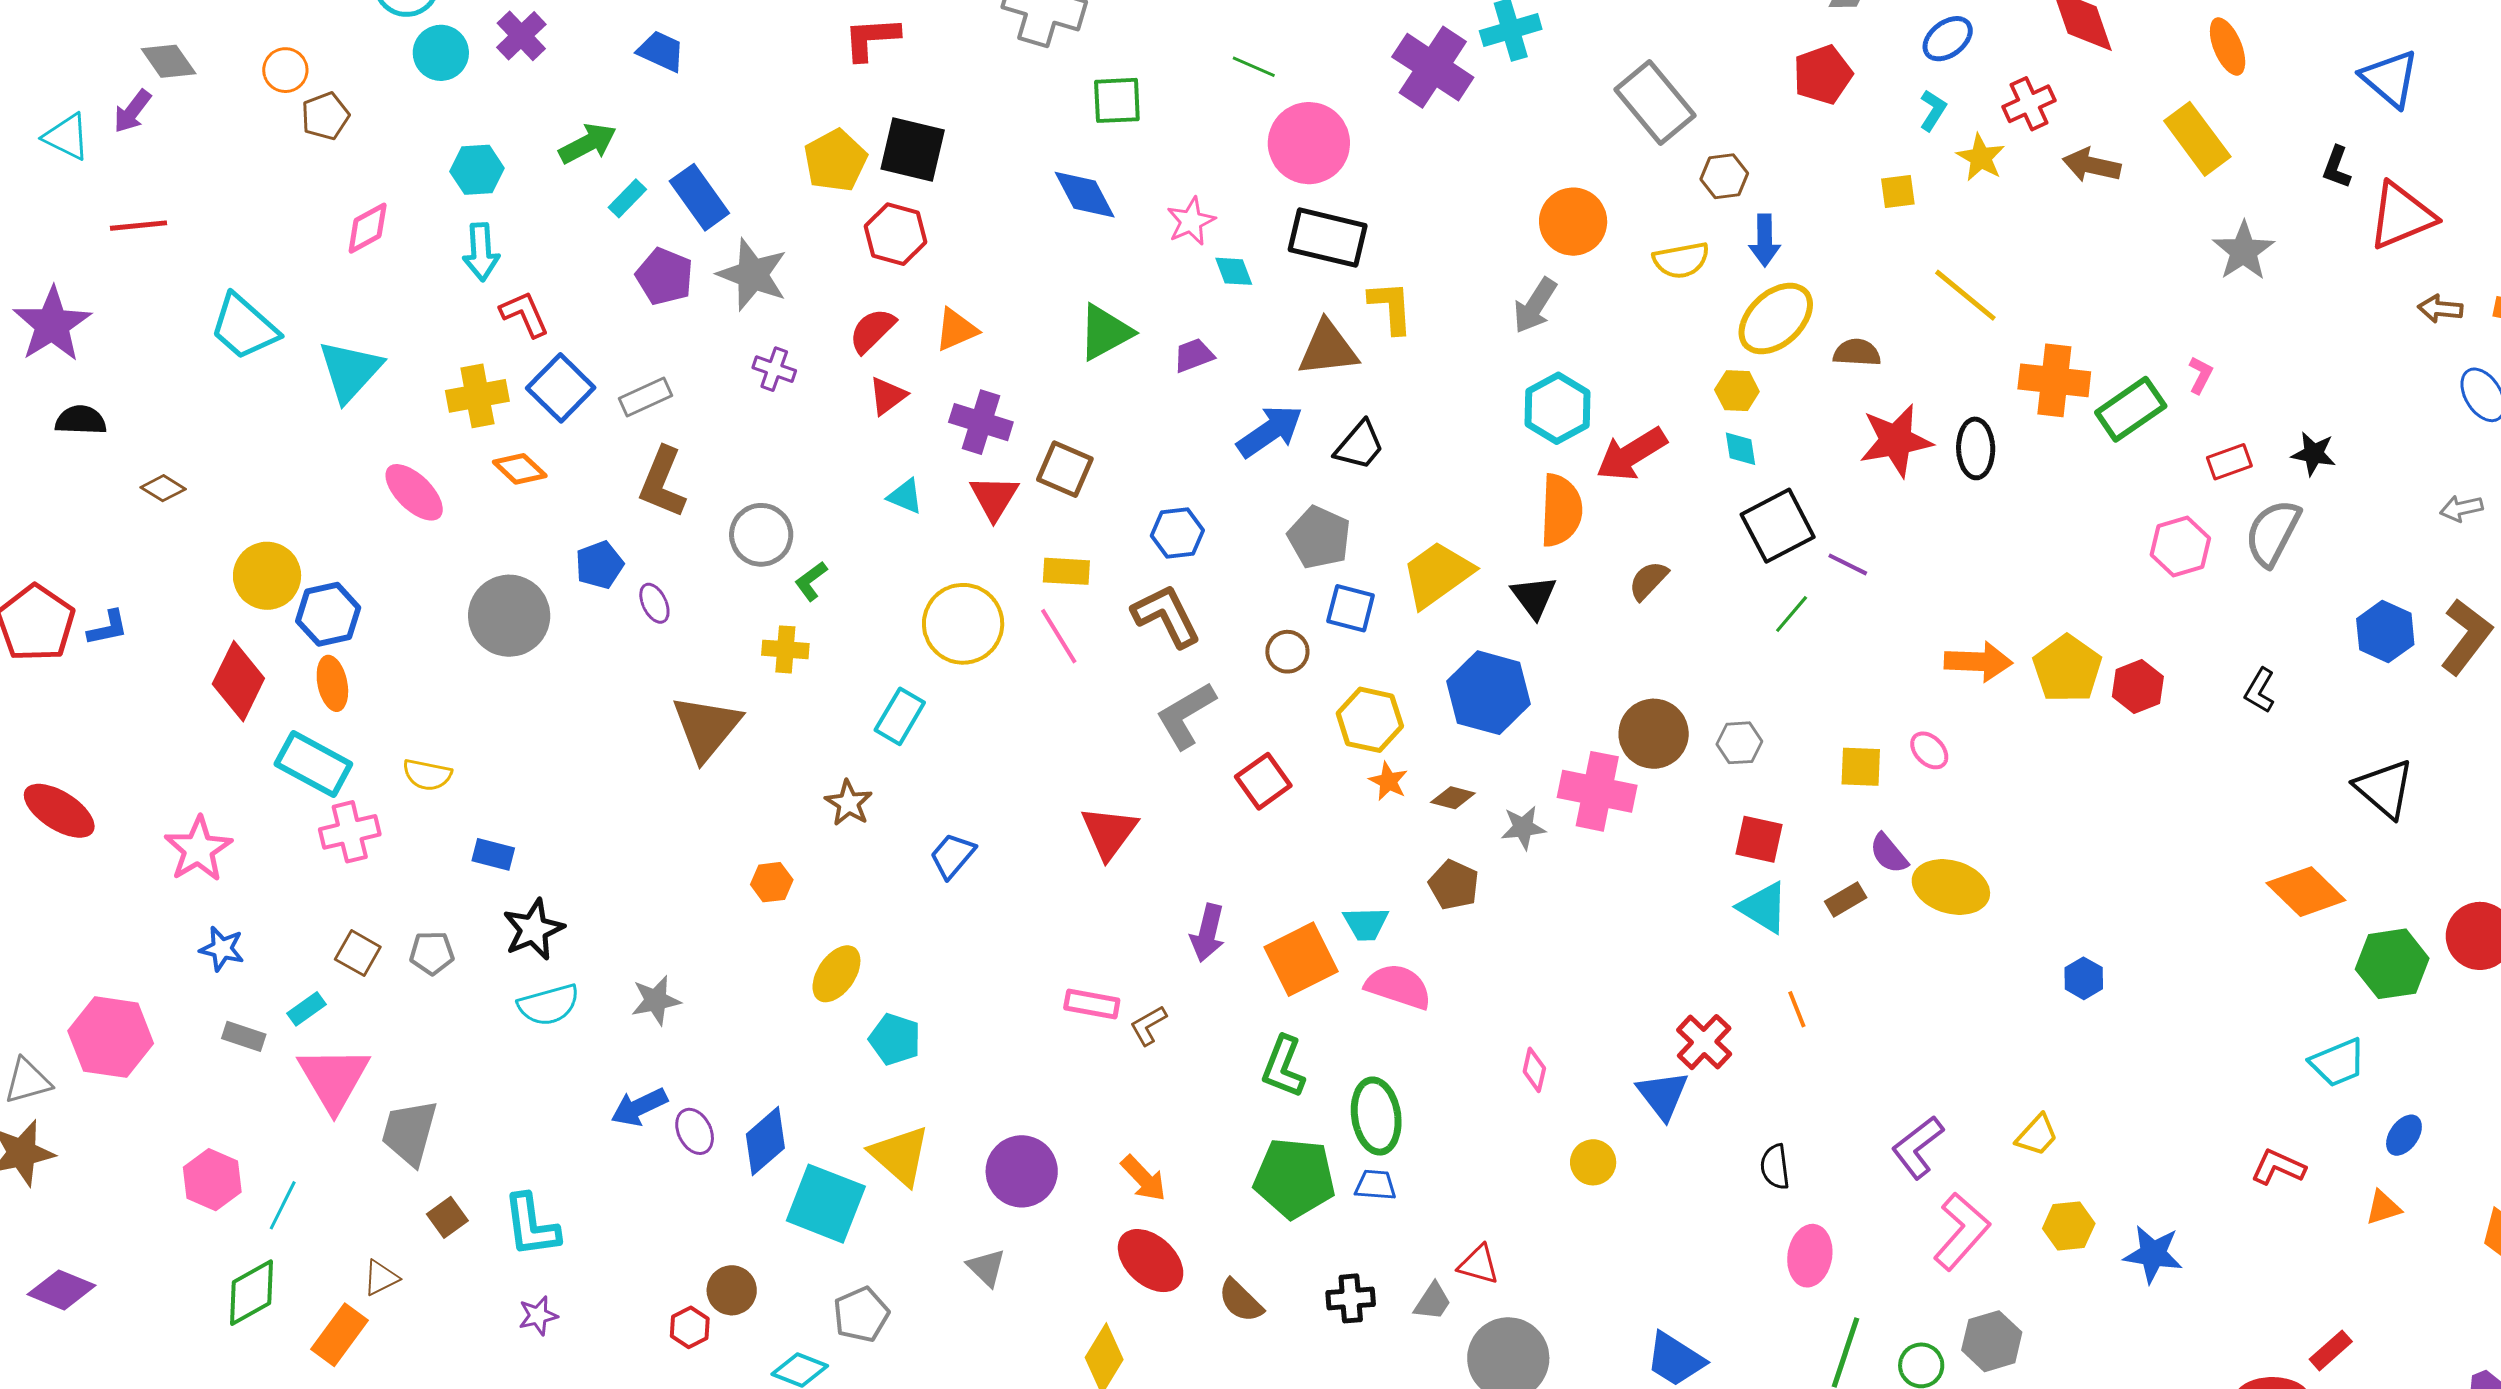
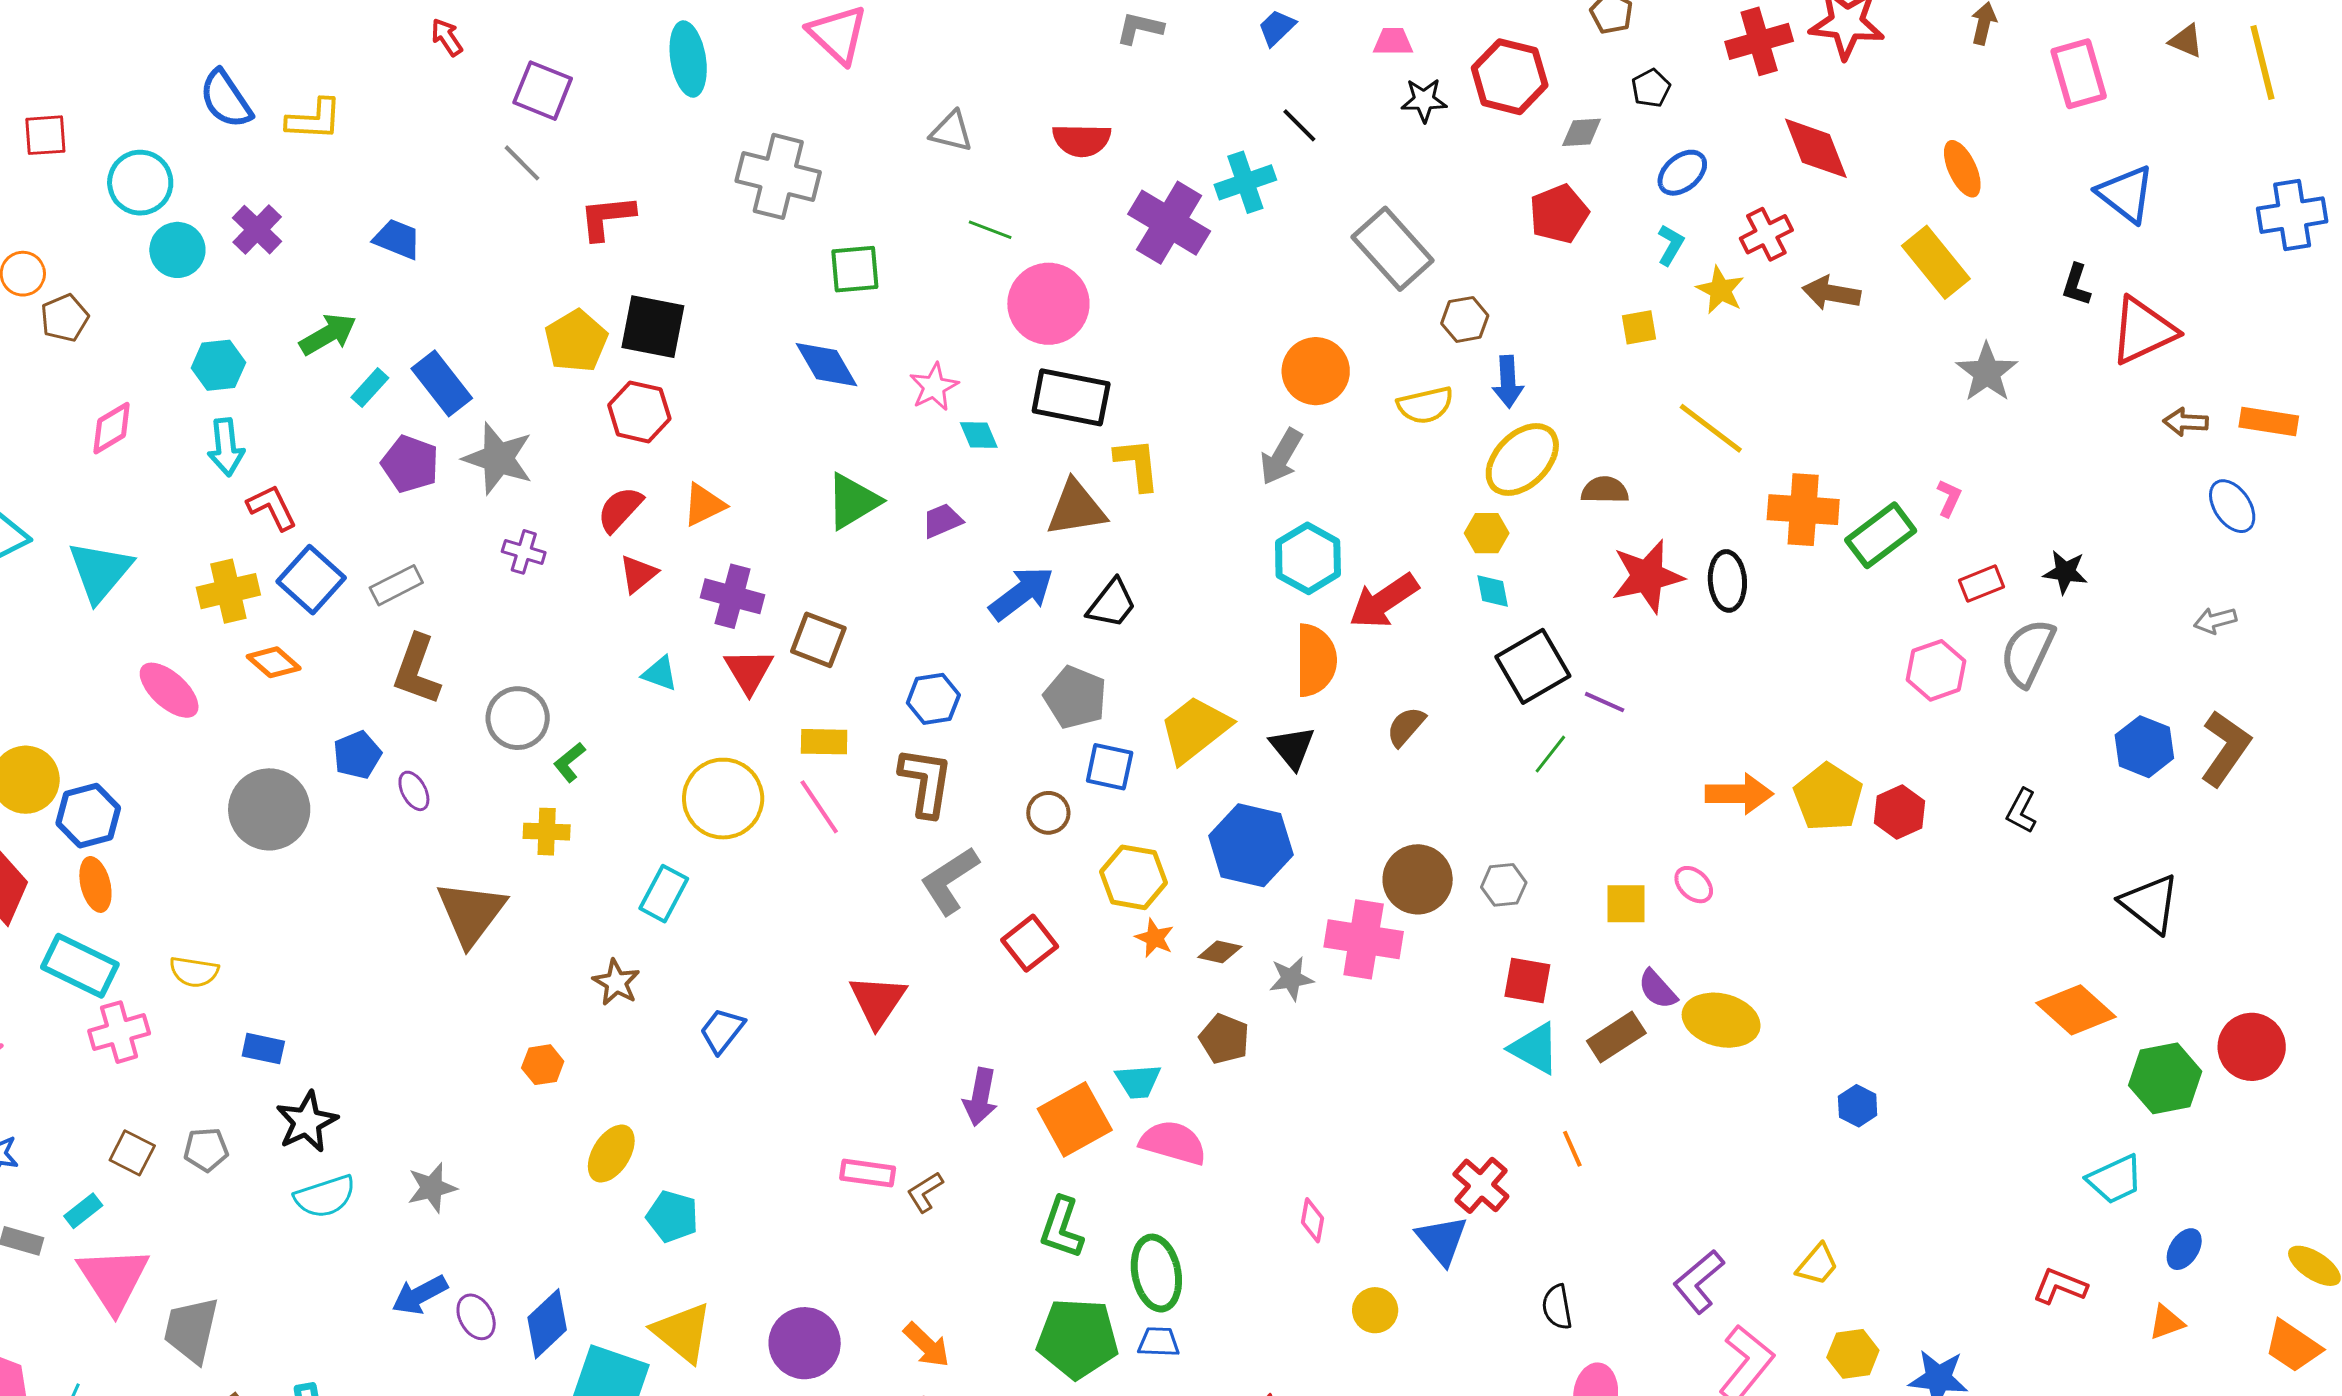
brown L-shape: (1166, 616) -> (926, 782), turned 38
brown rectangle: (1846, 899) -> (1616, 1037), size x1.4

